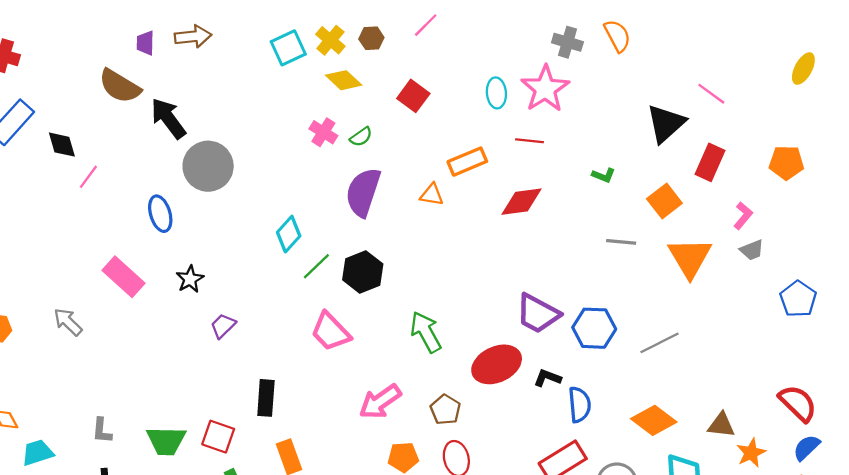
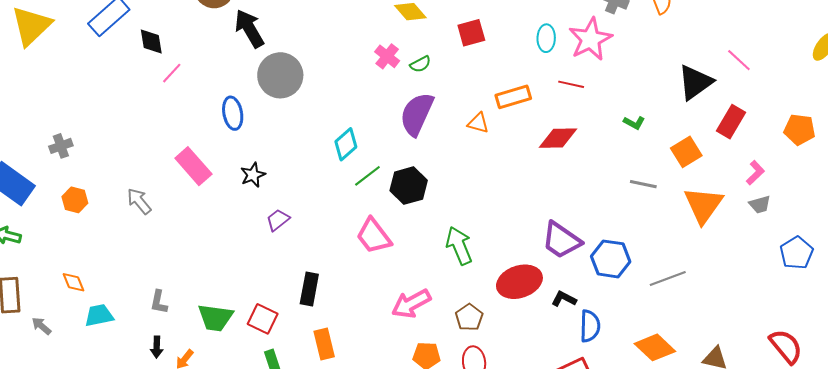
red square: (413, 96) -> (471, 33), turned 32

